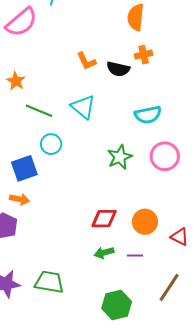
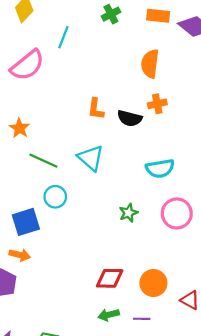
orange L-shape: (86, 61) -> (96, 109), turned 30
green star: (120, 157) -> (128, 213), size x0.7

